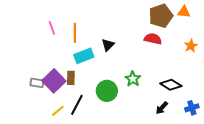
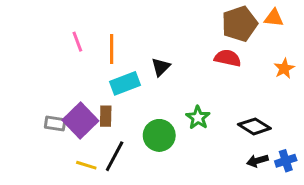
black arrow: (162, 108) -> (257, 161), moved, turned 32
yellow line: (58, 111) -> (86, 165), turned 56

